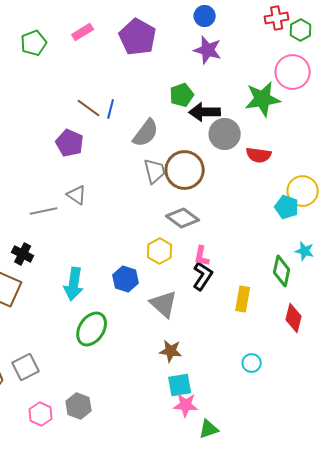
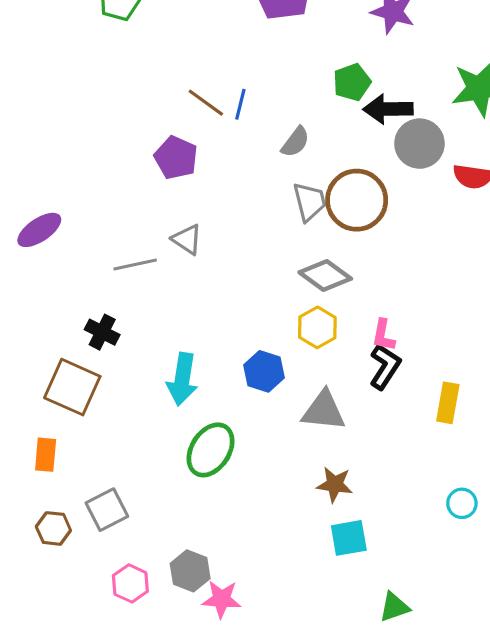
gray semicircle: (146, 133) -> (295, 142), size x0.7
gray diamond: (183, 218) -> (325, 276), moved
gray triangle: (164, 304) -> (324, 411), turned -36
pink star: (186, 405) -> (222, 599), moved

